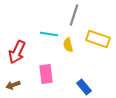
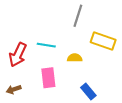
cyan line: (49, 34) -> (46, 45), moved
yellow semicircle: (68, 45) -> (75, 58), moved, turned 104

